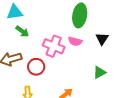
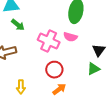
black triangle: (102, 39) -> (99, 50), moved
red circle: (36, 67) -> (54, 70), moved

